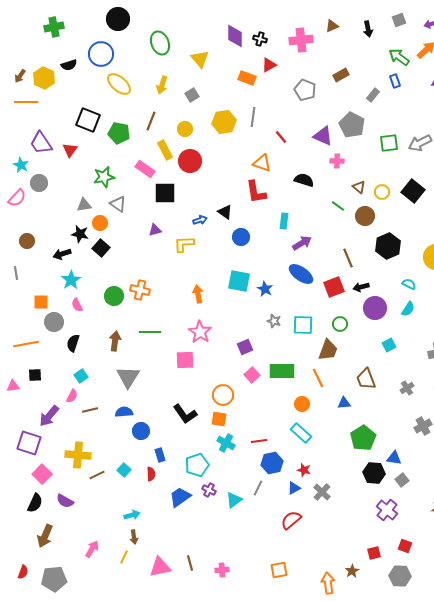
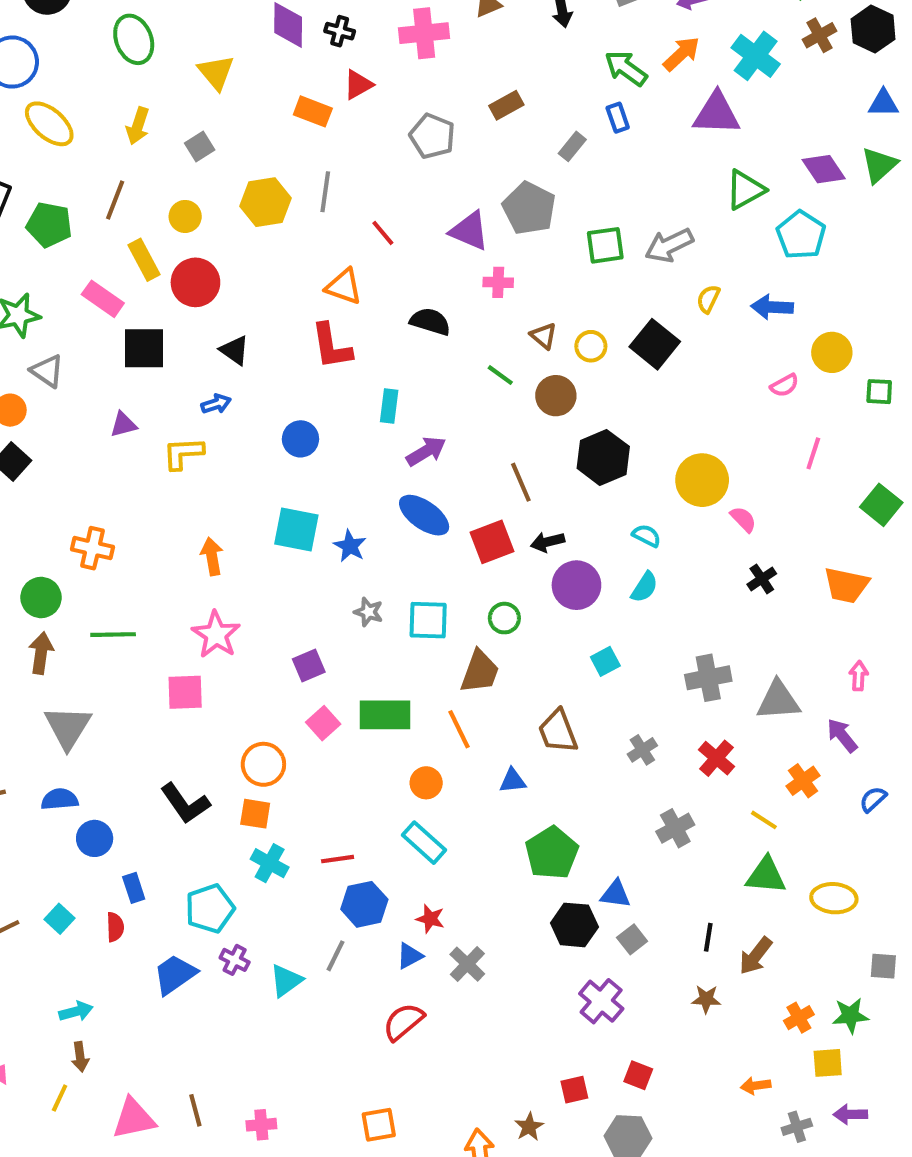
black triangle: (225, 212) -> (235, 350), moved
green circle: (114, 296) -> (41, 597), moved

